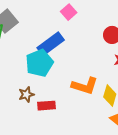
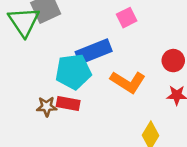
orange L-shape: (85, 86) -> (128, 82), moved
red rectangle: (47, 106) -> (68, 104), moved

